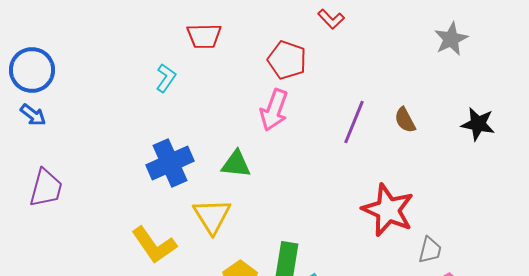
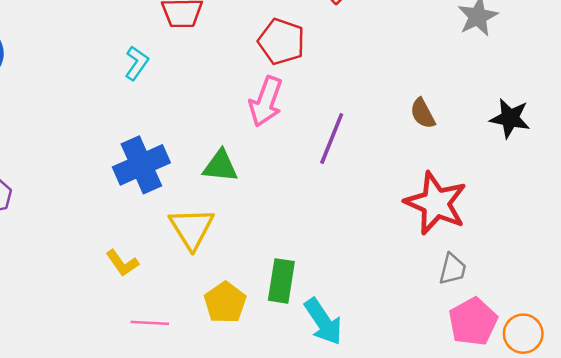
purple line: (354, 122) -> (332, 139), moved
red star: (388, 210) -> (436, 203), moved
yellow L-shape: (154, 245) -> (122, 263), size x0.6

